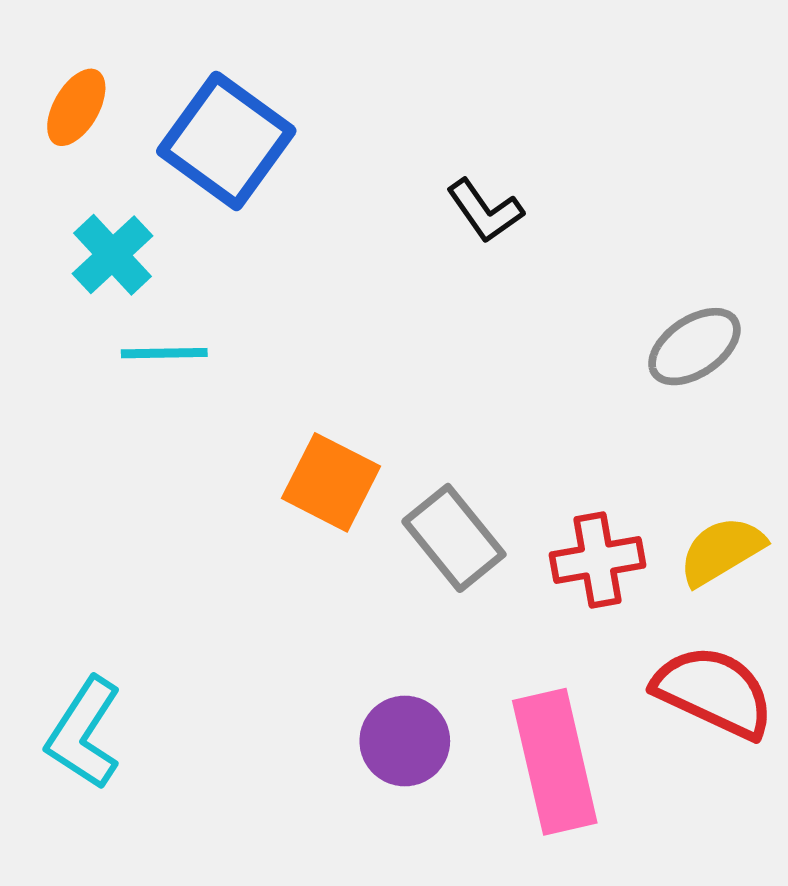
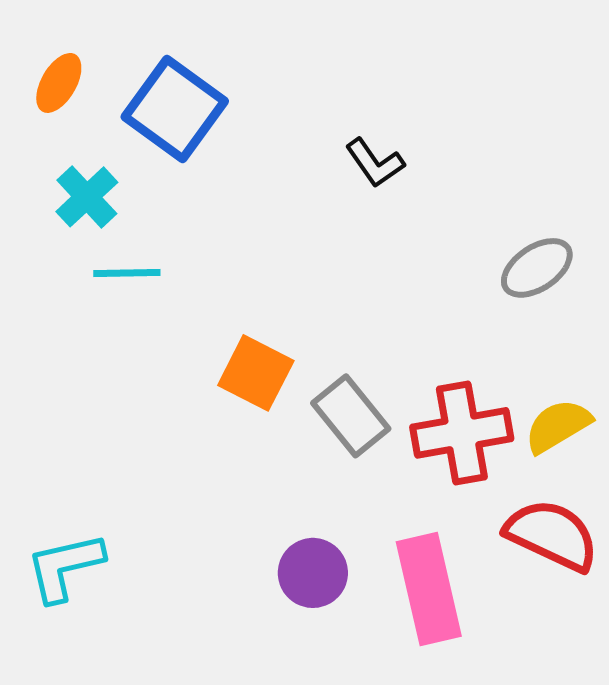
red cross: (597, 560) -> (462, 433), size x1.4
cyan L-shape: (84, 733) -> (65, 567), turned 44

